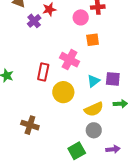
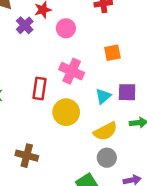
pink circle: (81, 17) -> (66, 28), moved
orange square: (93, 40) -> (112, 53), moved

